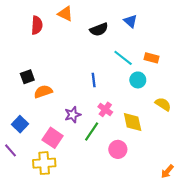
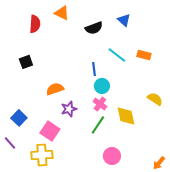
black square: (27, 77) -> (26, 62), moved
blue line: (94, 80) -> (94, 69), moved
cyan circle: (138, 80) -> (102, 86), moved
orange semicircle: (43, 92) -> (55, 89), moved
green line: (92, 132) -> (98, 125), moved
pink circle: (118, 149) -> (112, 156), moved

